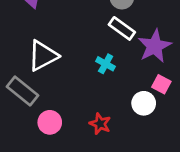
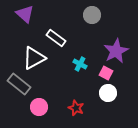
white rectangle: (122, 28) -> (56, 38), moved
pink square: (161, 84) -> (106, 73), moved

